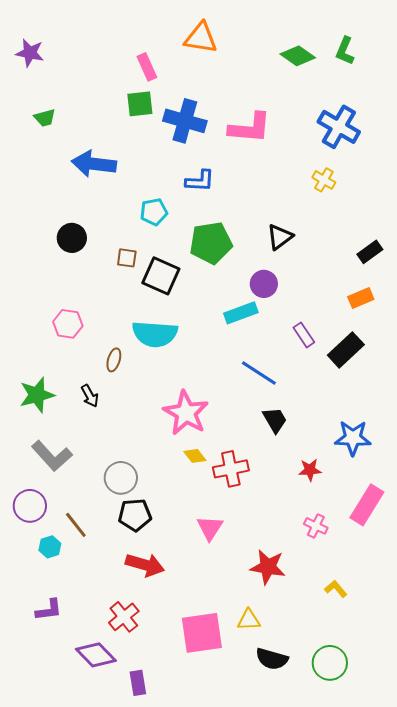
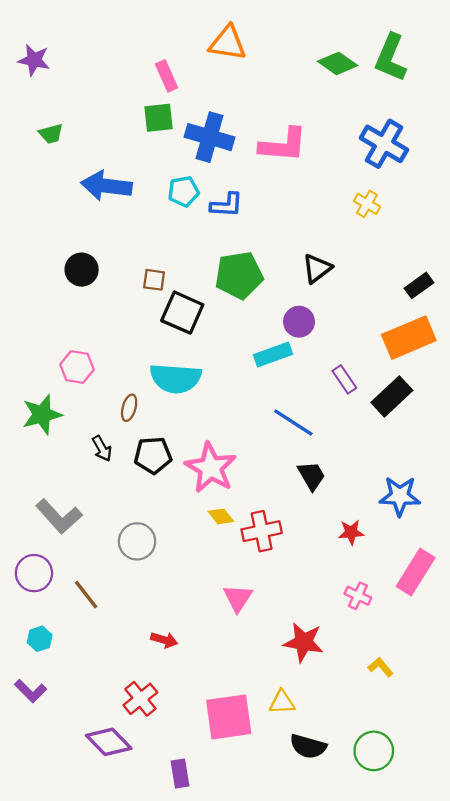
green L-shape: (345, 51) -> (391, 58), size x1.5
cyan pentagon: (154, 212) -> (183, 191), moved
brown square: (127, 258) -> (154, 280), moved
orange rectangle: (361, 298) -> (409, 338), size x1.8
green star: (37, 395) -> (42, 415), moved
black pentagon: (135, 515) -> (153, 455), moved
cyan hexagon: (50, 547) -> (40, 639), moved
red arrow: (145, 565) -> (164, 640), size x0.6
purple L-shape: (49, 610) -> (31, 691), moved, turned 52
purple rectangle: (138, 683) -> (180, 774), moved

